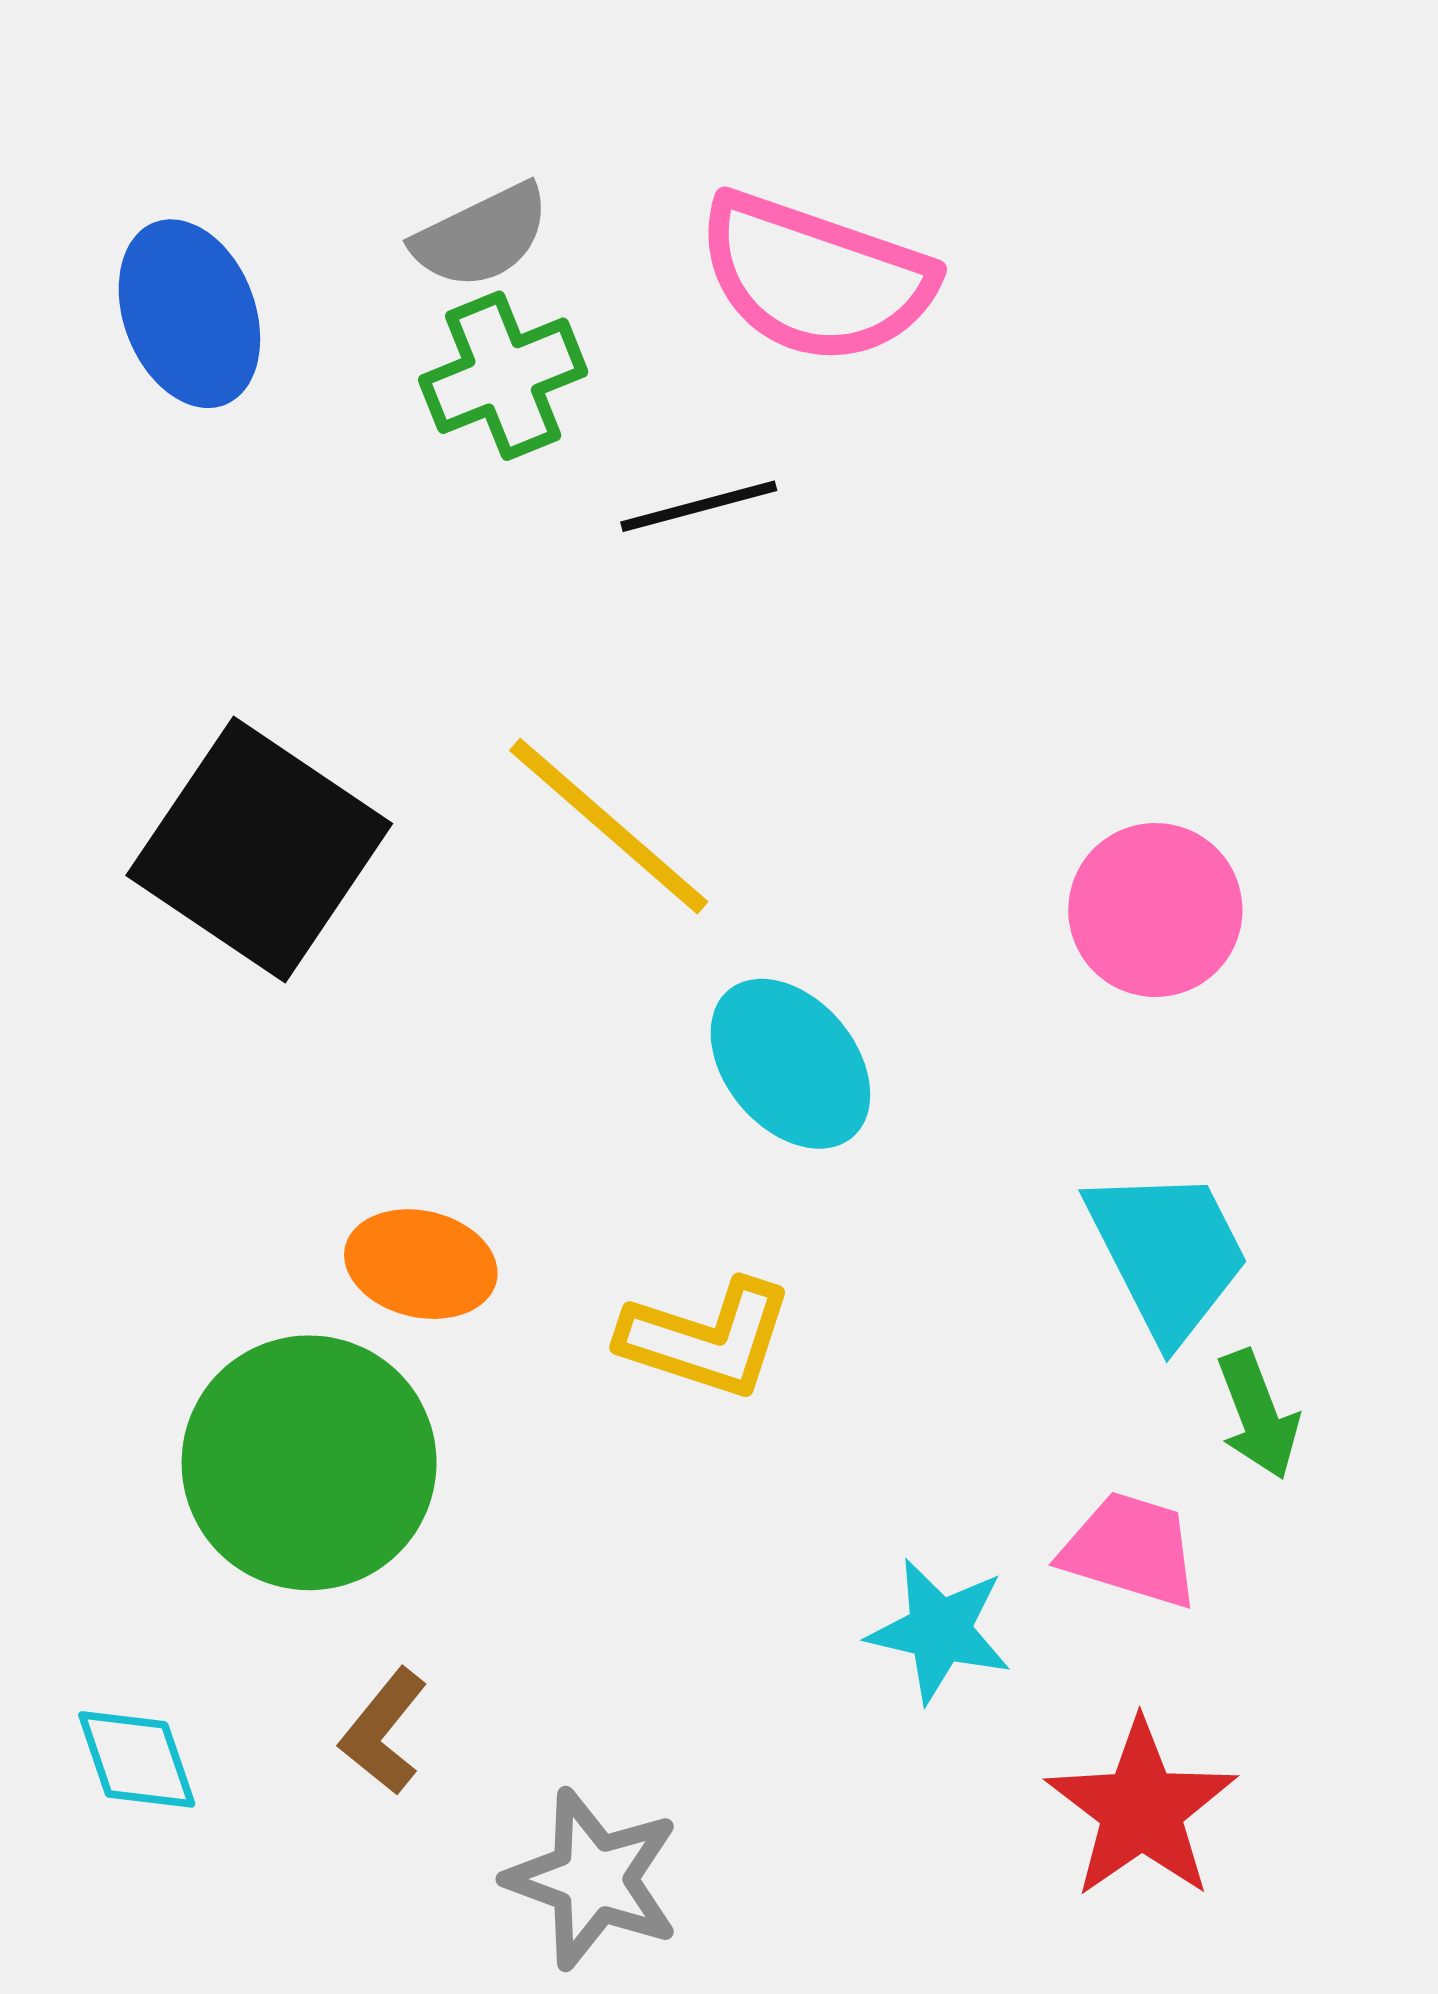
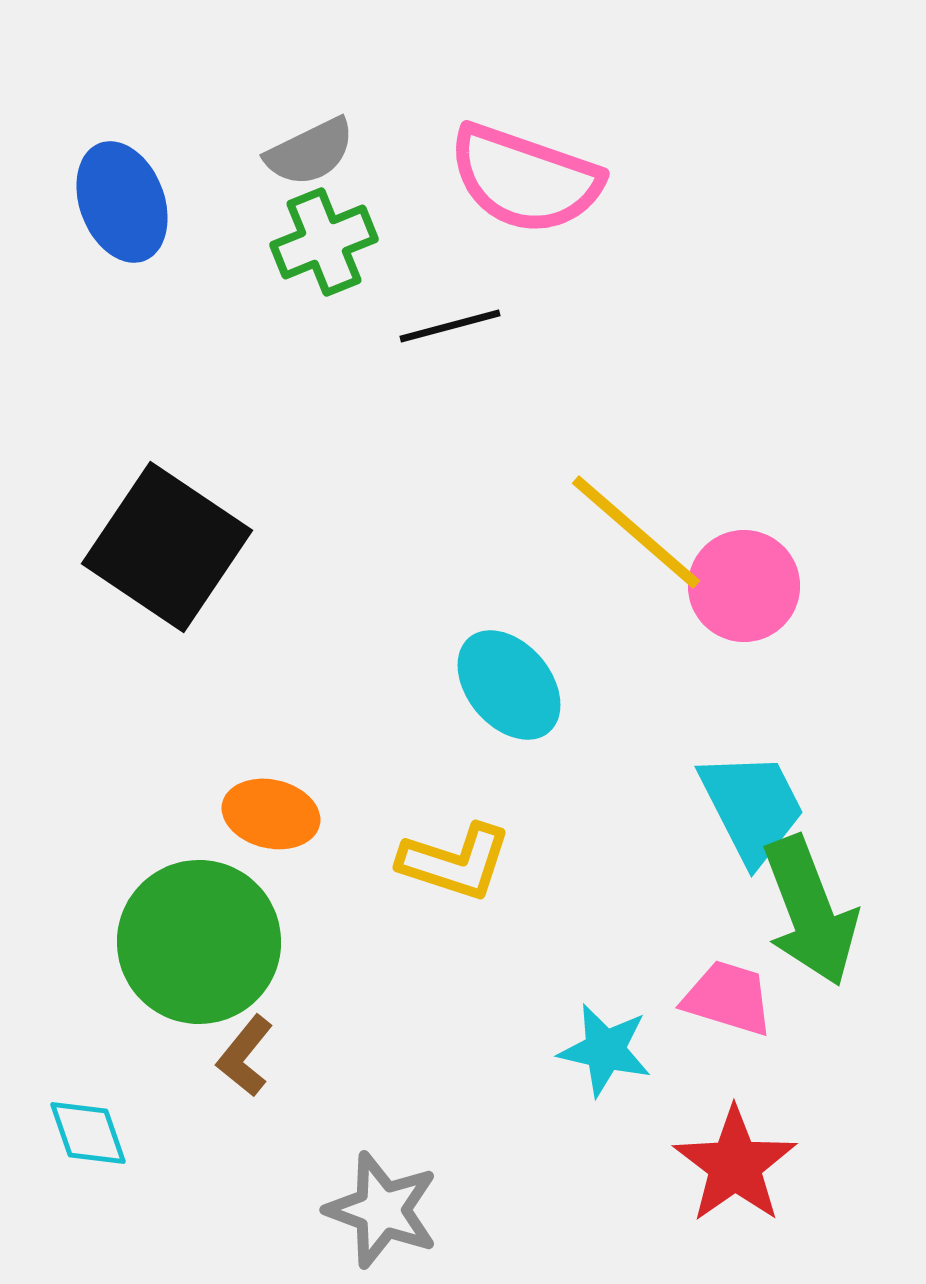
yellow line: (609, 826) -> (636, 532), moved
green arrow: (1258, 1415) -> (810, 911), size x1.8
brown L-shape: (384, 1731) -> (245, 1056), moved

